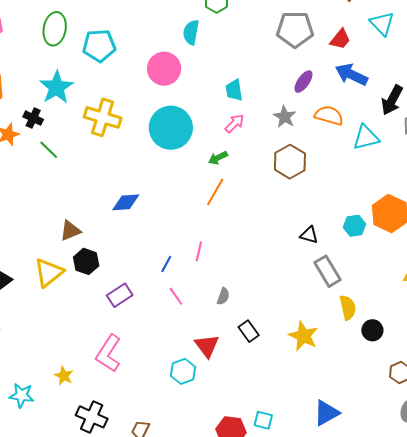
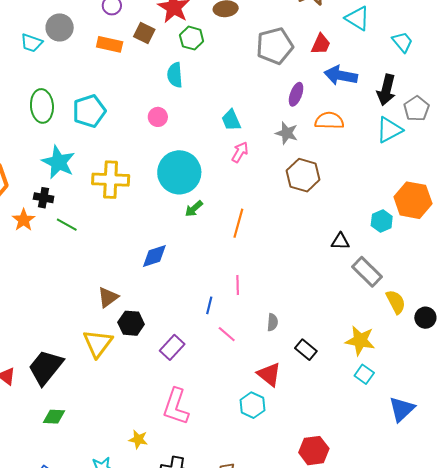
pink circle: (164, 69) -> (158, 117), size x0.6
cyan triangle: (366, 137) -> (389, 130), moved
green arrow: (218, 158) -> (194, 209), moved
cyan square: (263, 420) -> (364, 374), moved, turned 36

